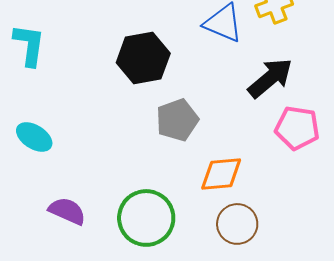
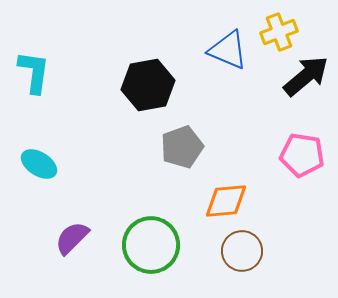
black arrow: (270, 78) -> (306, 76), moved
purple semicircle: (67, 211) -> (72, 238), turned -69

